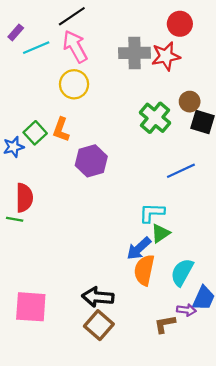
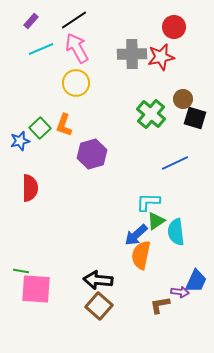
purple rectangle: (16, 32) -> (31, 21), moved
green line: (15, 219) -> (21, 271), moved
cyan semicircle: (182, 272) -> (176, 232), moved, turned -36

